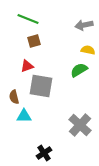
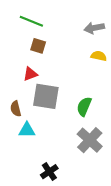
brown square: (34, 41) -> (38, 46), turned 32
green semicircle: (79, 70) -> (84, 106), moved, turned -36

